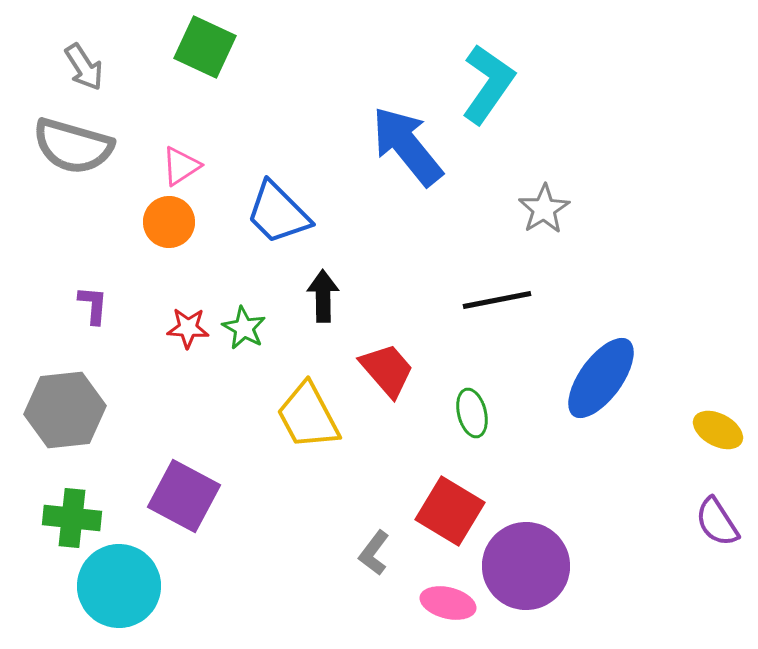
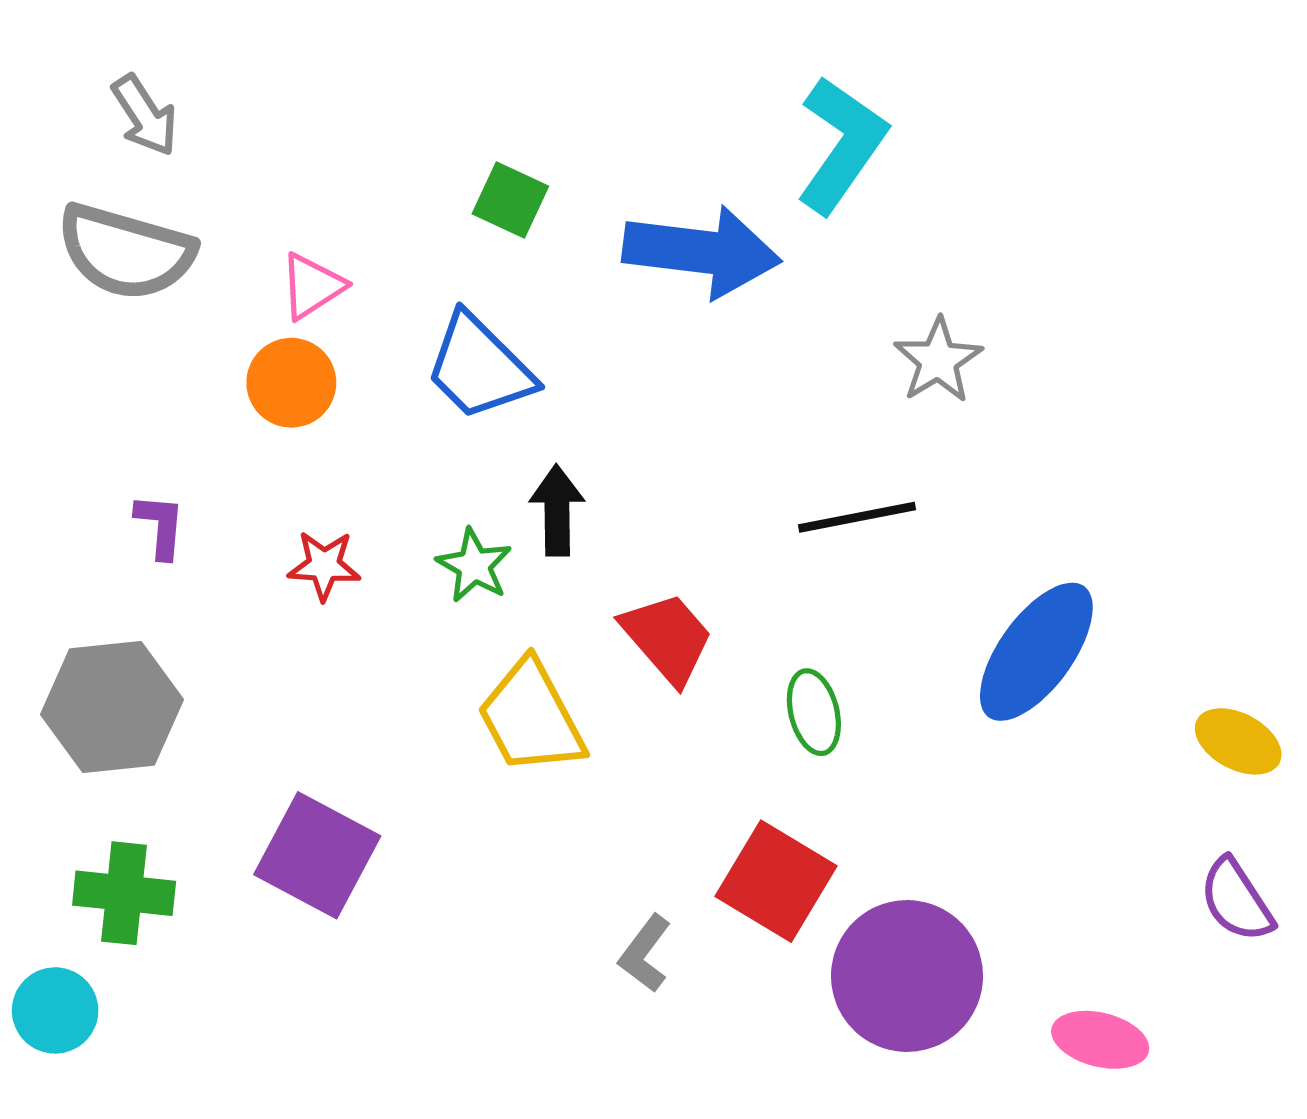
green square: (205, 47) -> (510, 200), moved, size x0.7
blue arrow: (407, 146) -> (702, 252), turned 136
green star: (244, 328) -> (474, 566), moved
cyan circle: (119, 586) -> (55, 1010), moved, size x0.6
pink ellipse: (448, 603) -> (1100, 1040), moved

